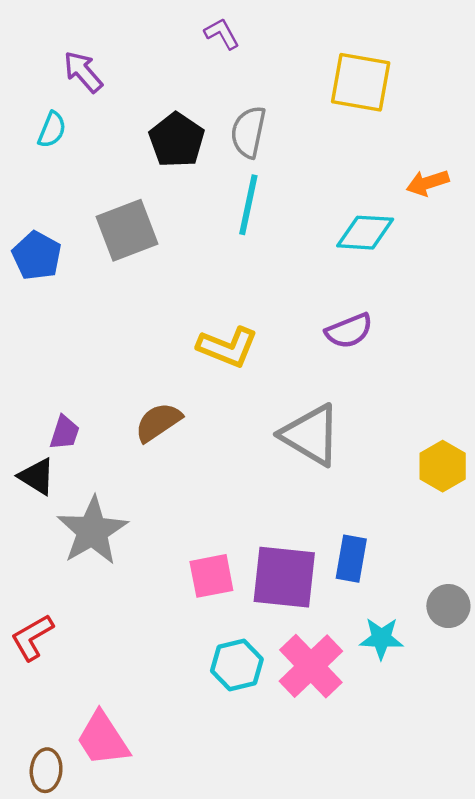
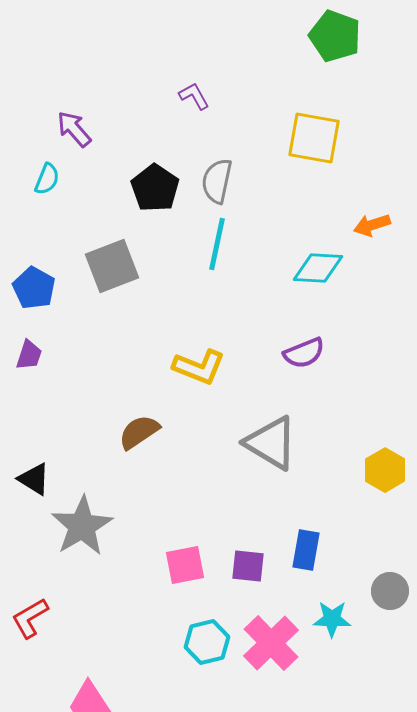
purple trapezoid: (65, 433) -> (29, 355), moved
purple square: (284, 577) -> (248, 566), size x0.6

